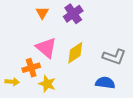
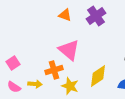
orange triangle: (42, 13) -> (65, 15), turned -40
yellow diamond: (75, 53) -> (98, 76), moved

